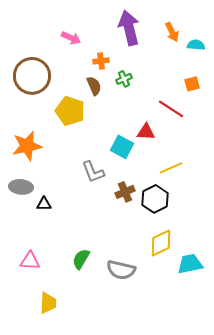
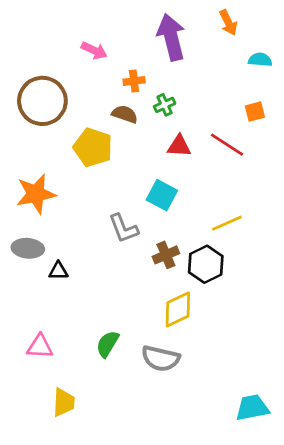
orange arrow: (172, 32) -> (228, 23), moved
brown semicircle: (94, 86) -> (125, 114), turned -48
red triangle: (146, 132) -> (179, 146), moved
yellow diamond: (161, 243) -> (178, 309), moved
cyan trapezoid: (190, 264) -> (252, 408), moved

